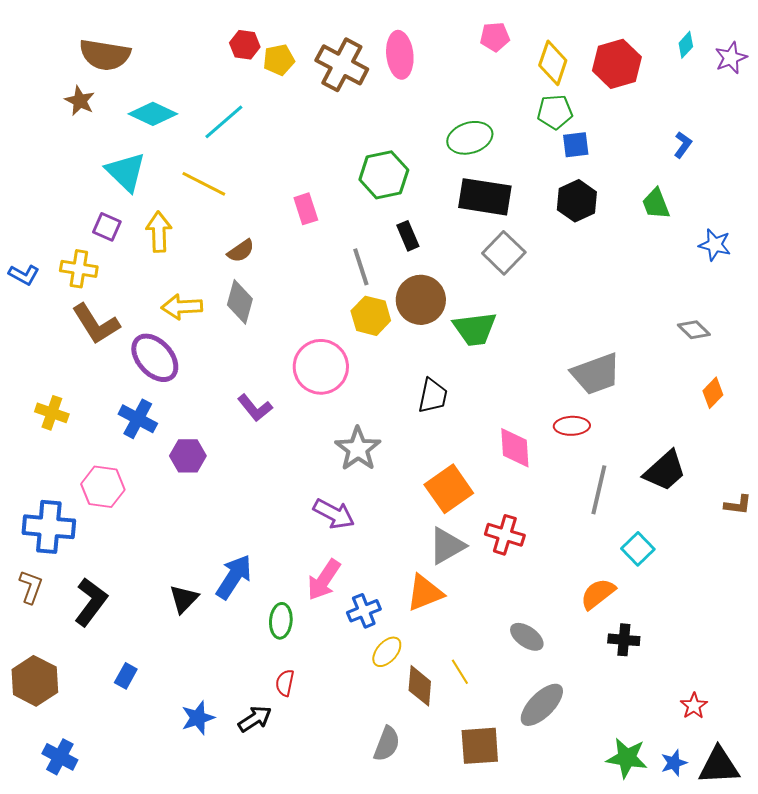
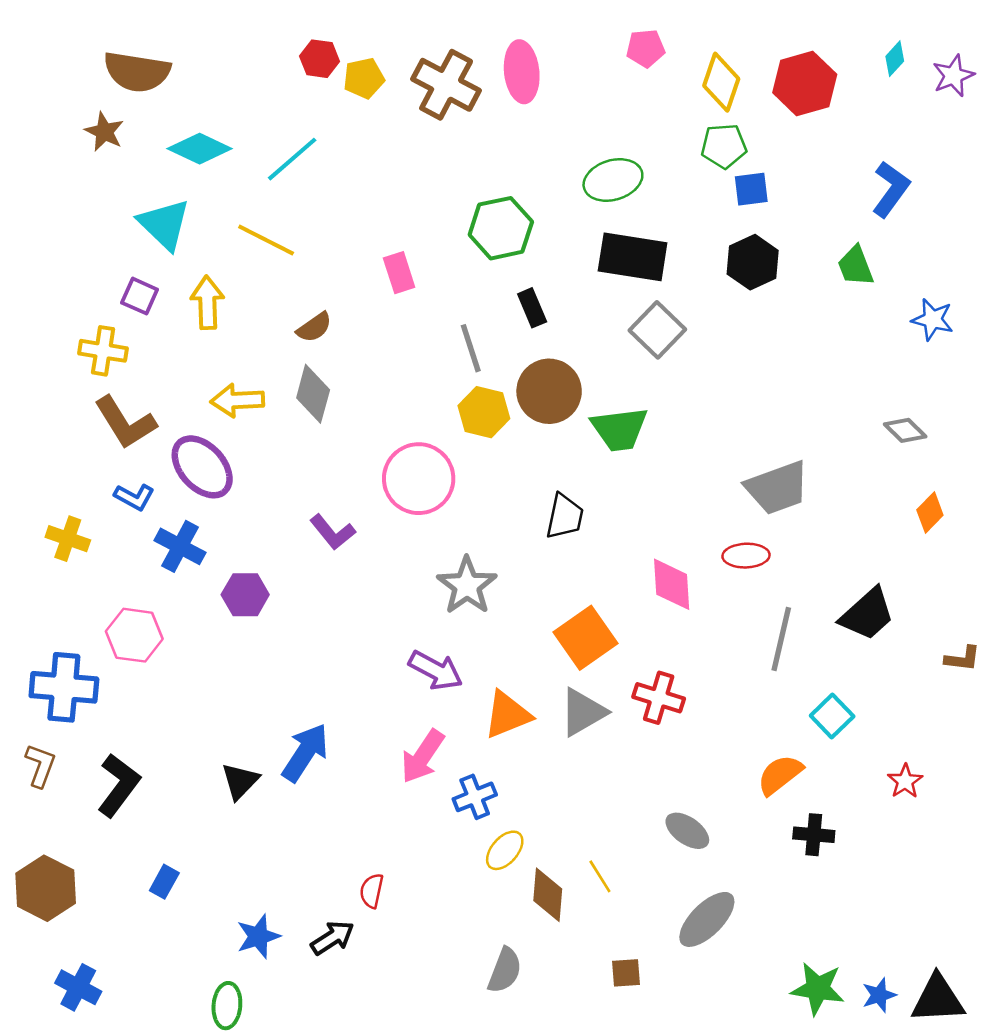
blue L-shape: (683, 145) -> (891, 189), size x1.6
blue L-shape: (24, 275) -> (134, 497), moved
orange triangle: (425, 593) -> (507, 715), moved
green ellipse: (281, 621) -> (227, 1006), moved
red star: (694, 706) -> (905, 781), moved
brown square: (480, 746) -> (626, 973), size x0.6

